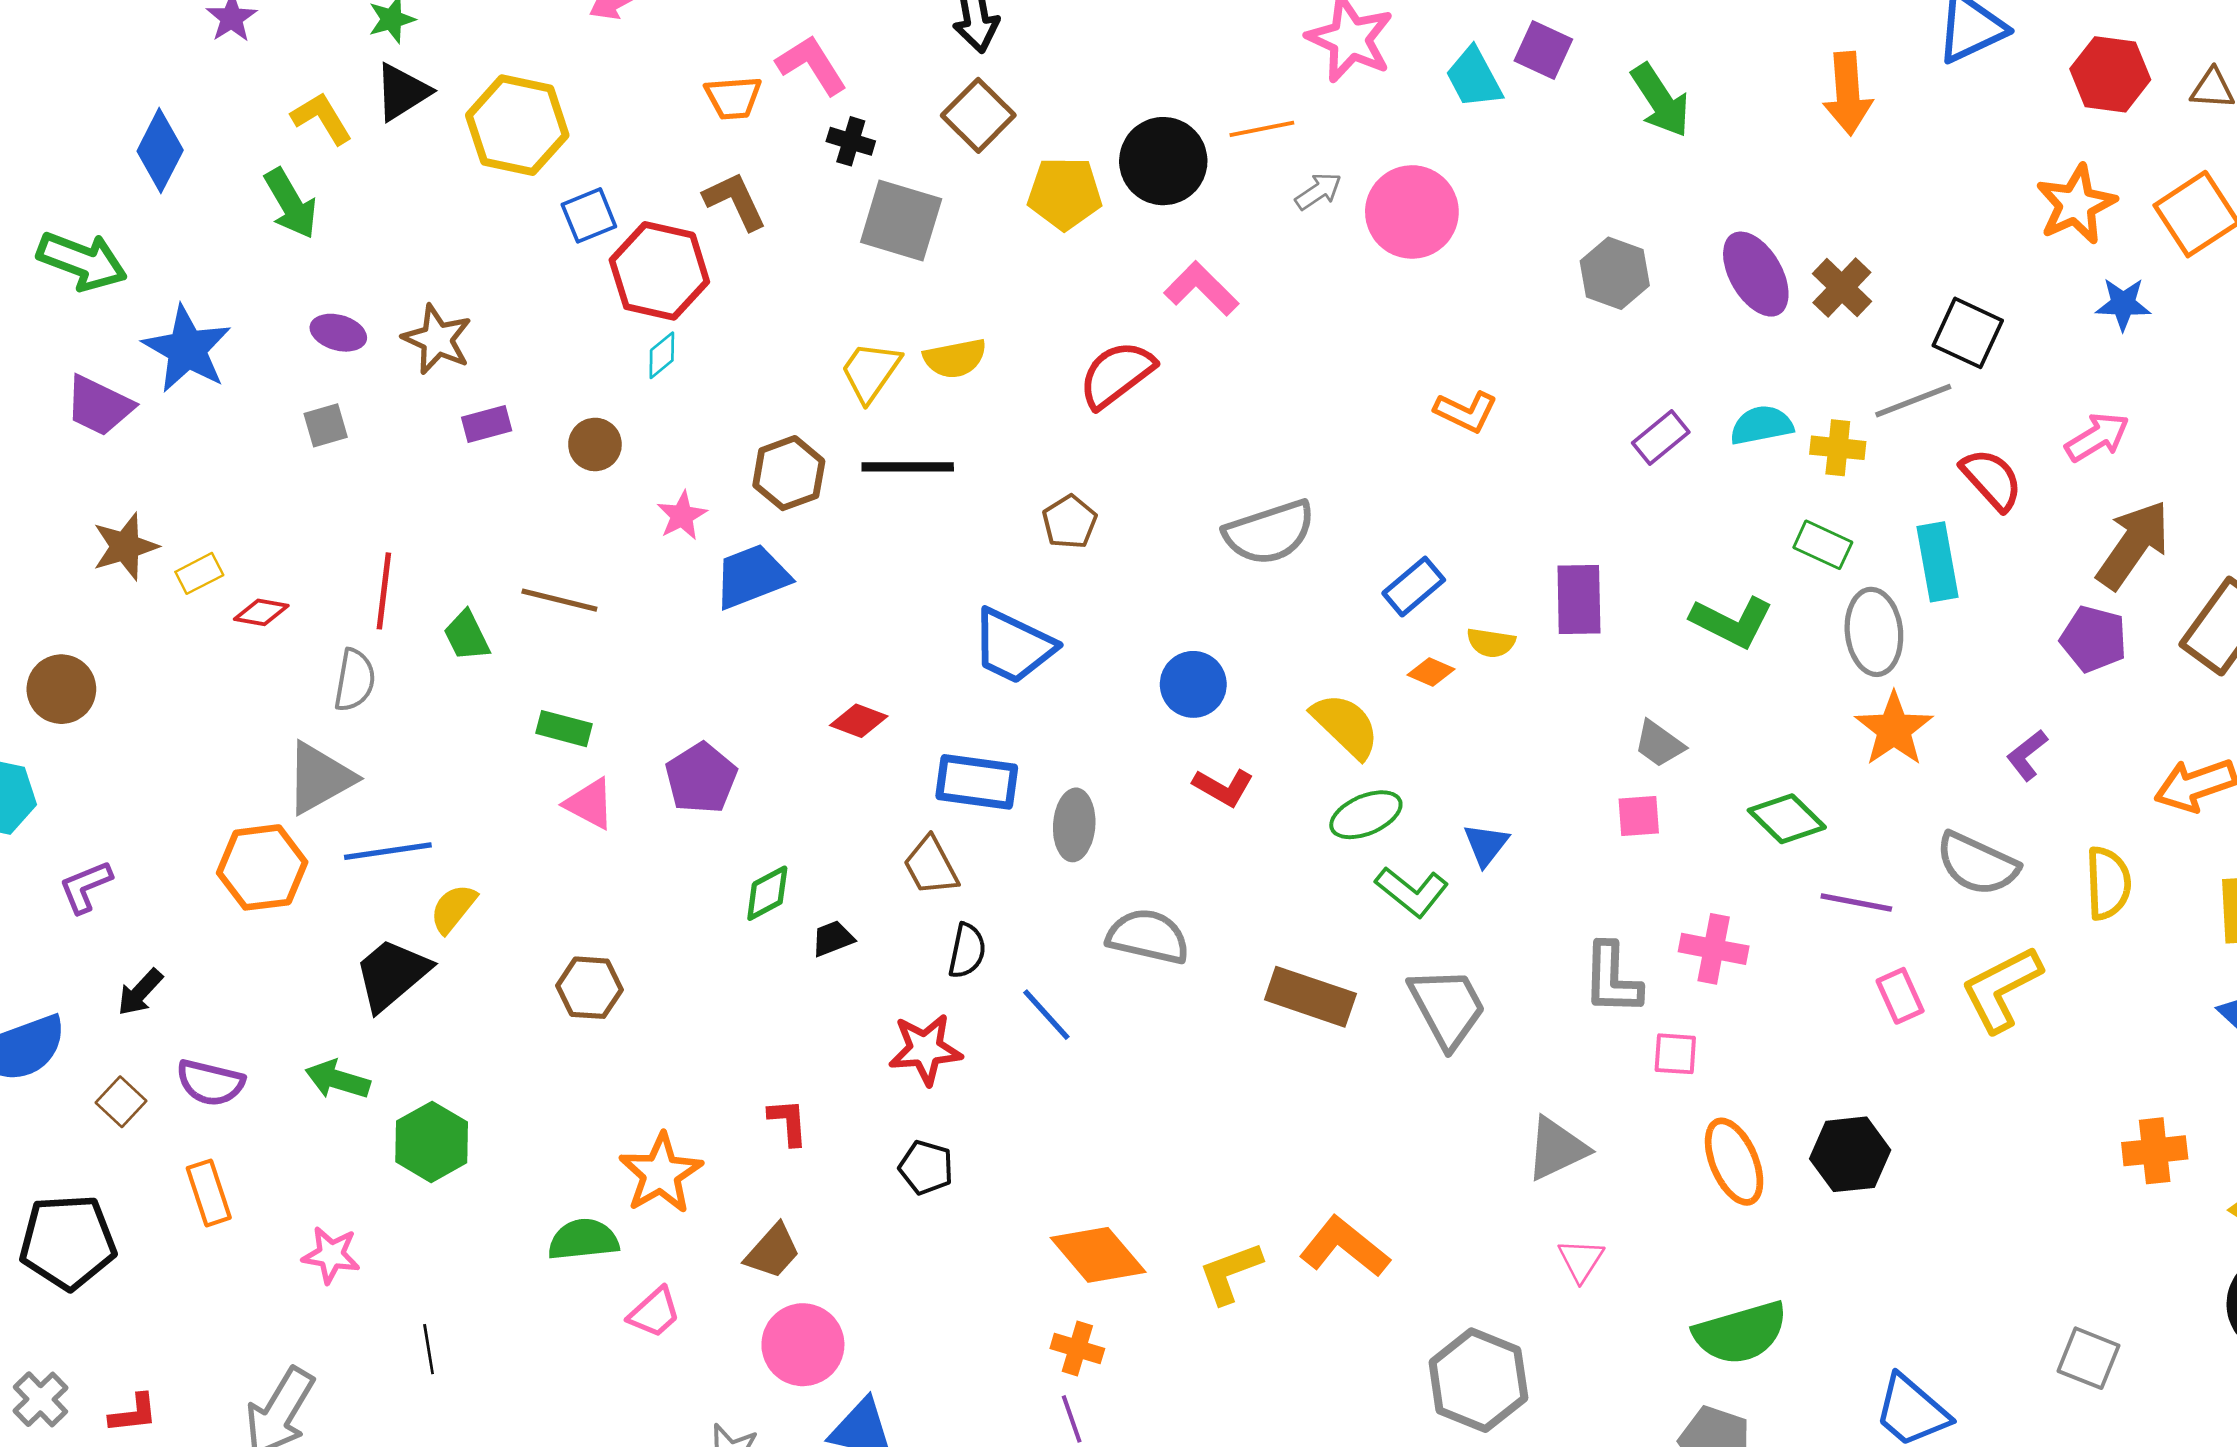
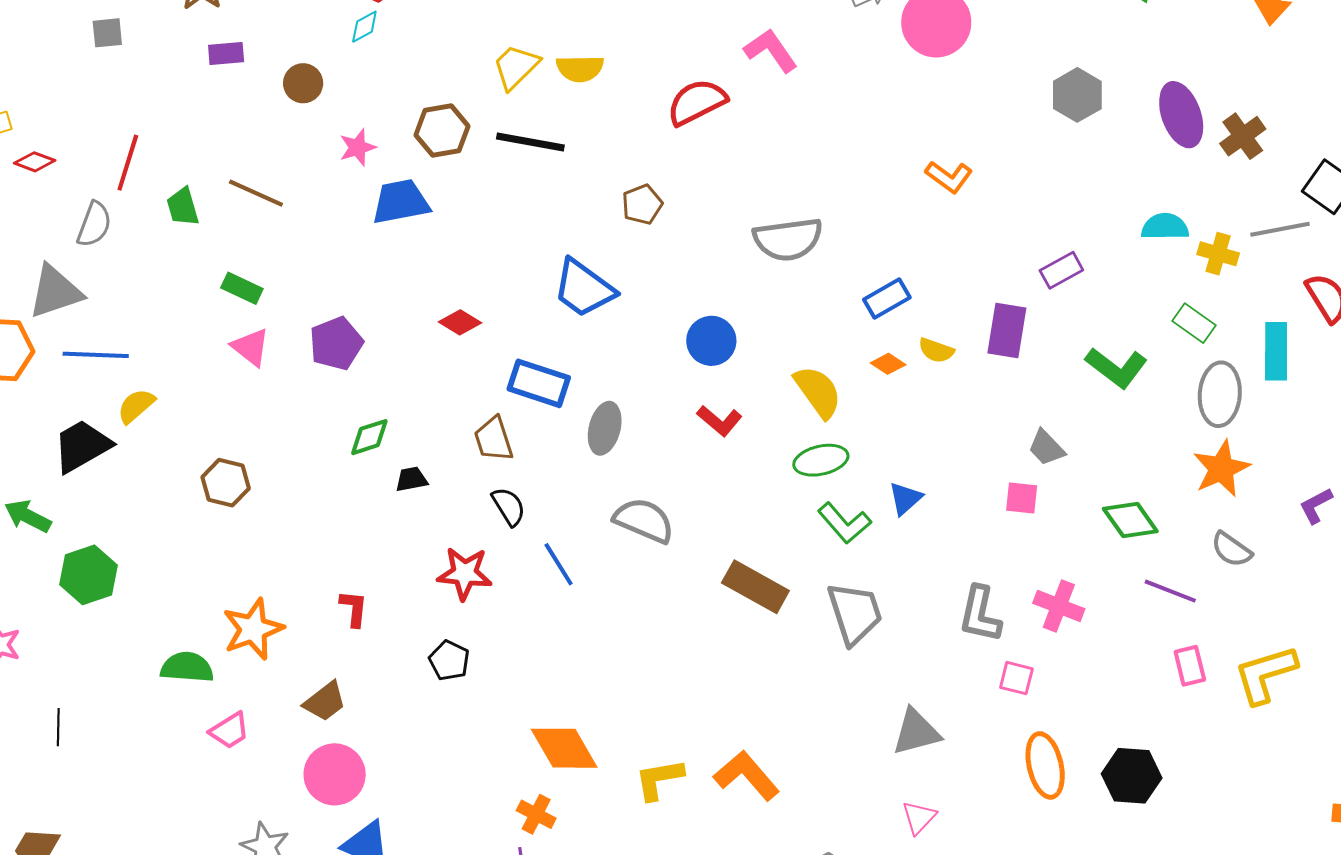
purple rectangle: (1661, 437) -> (1061, 270), moved
gray semicircle: (1977, 864) -> (1231, 549), moved, size x0.7
black semicircle: (967, 951) -> (509, 506), turned -54

